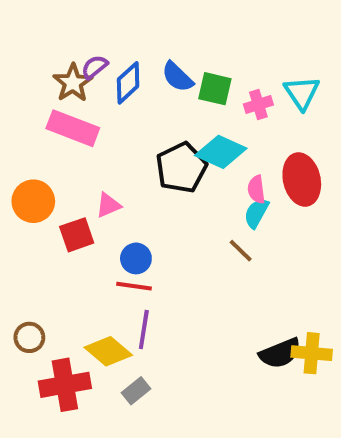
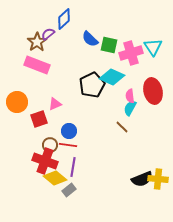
blue diamond: (128, 83) -> (64, 19), moved
pink cross: (258, 105) -> (131, 53), size x1.6
brown circle: (29, 337) -> (50, 145), moved
red cross: (65, 385) -> (45, 161), moved, turned 30
gray rectangle: (136, 391) -> (69, 190), moved

